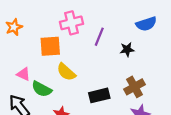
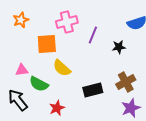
orange star: (14, 27) -> (21, 20), moved
pink triangle: (23, 74) -> (22, 70), turned -32

